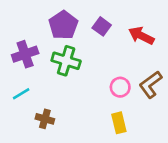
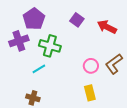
purple pentagon: (63, 25) -> (34, 19), moved
cyan line: (21, 94) -> (39, 69), moved
brown cross: (45, 119) -> (33, 98), moved

